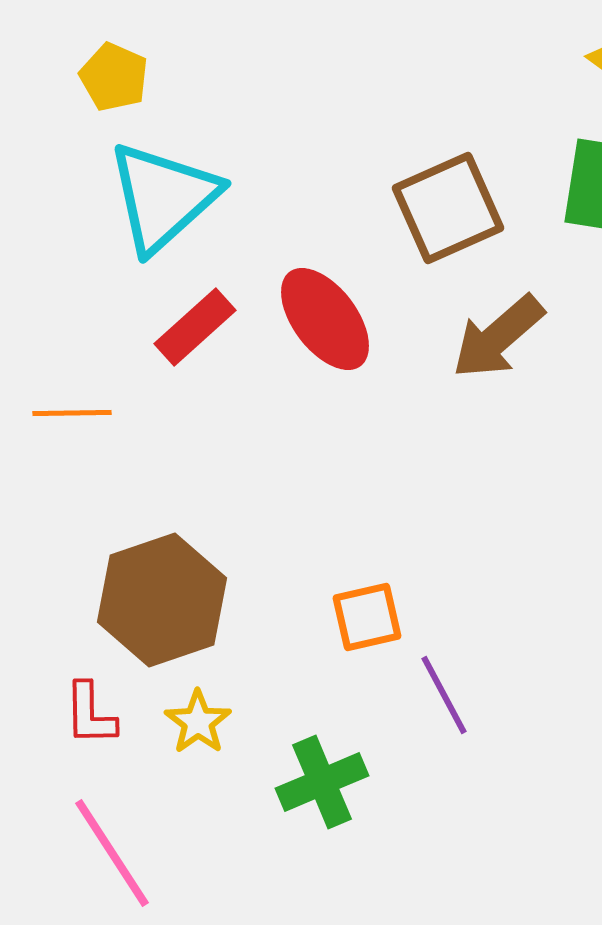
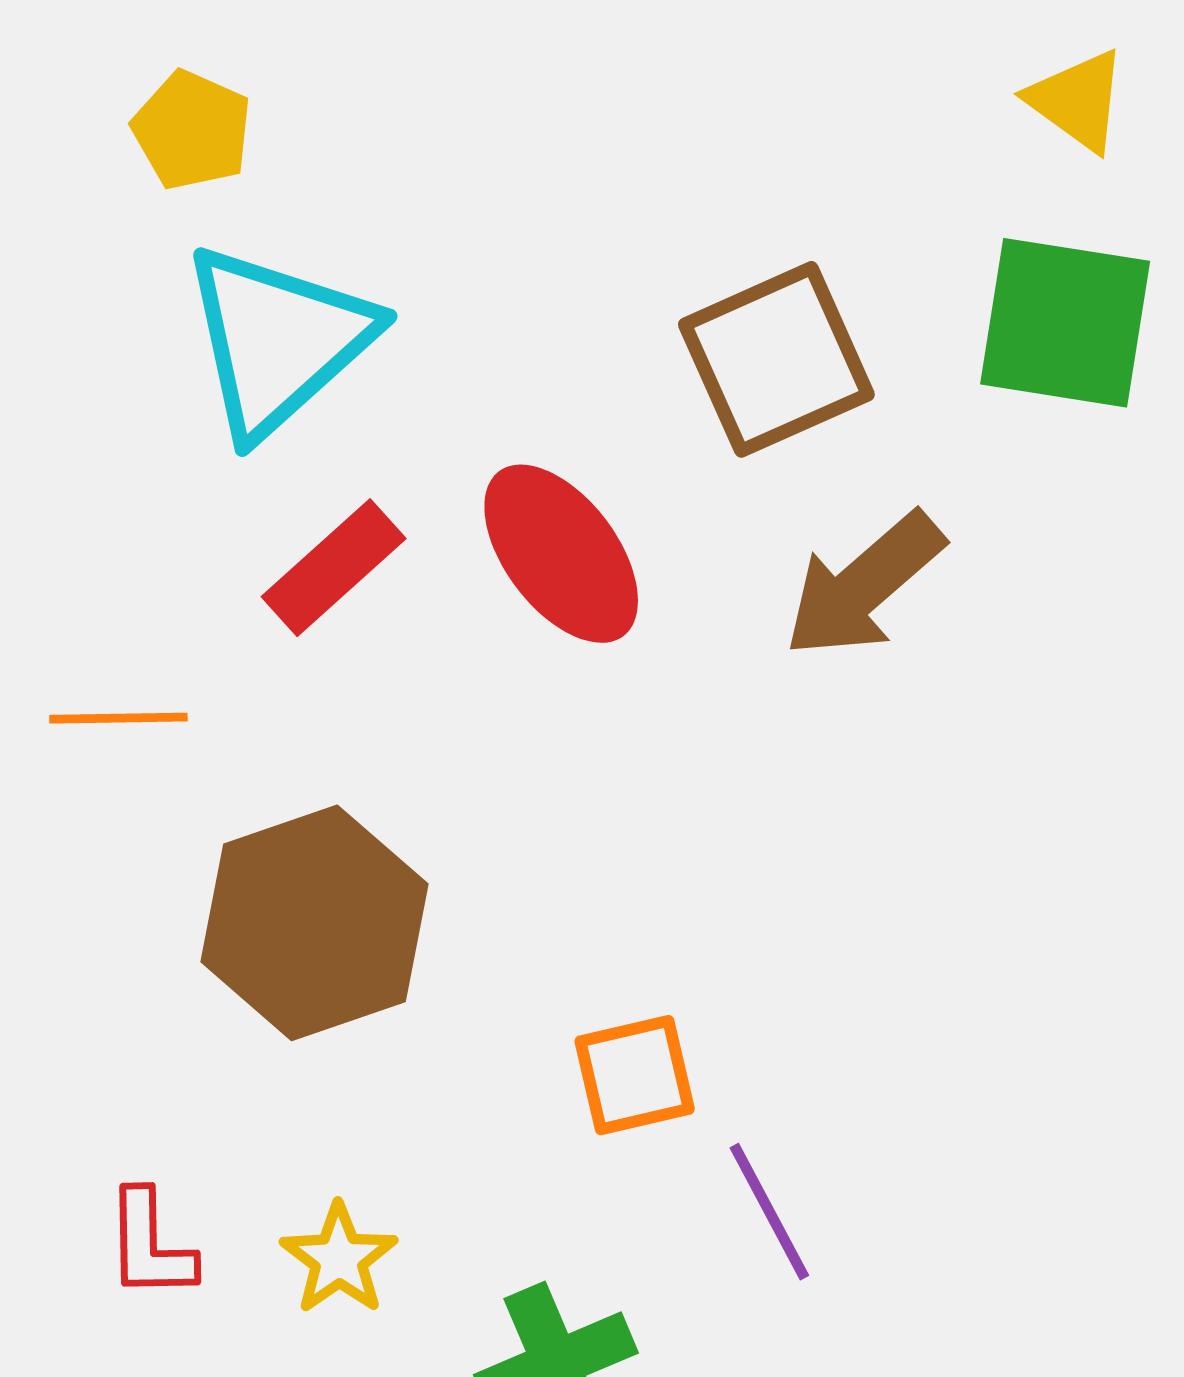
brown hexagon: (162, 600) -> (314, 923), moved

